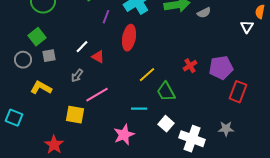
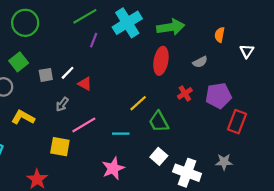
orange semicircle: (260, 12) -> (220, 35), moved
gray semicircle: (204, 13) -> (200, 62), moved
red ellipse: (129, 38) -> (161, 61), moved
gray square: (49, 56) -> (46, 75), moved
cyan line: (139, 109) -> (121, 134), moved

